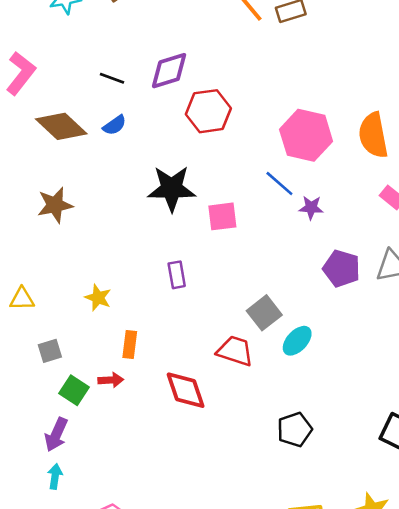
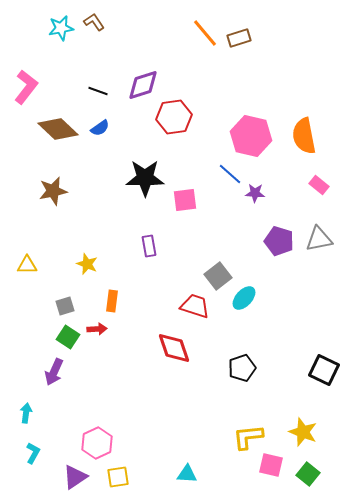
gray square: (50, 351) -> (65, 306), moved
red diamond: (186, 390) -> (174, 348), moved
cyan arrow: (55, 476) -> (26, 413), moved

